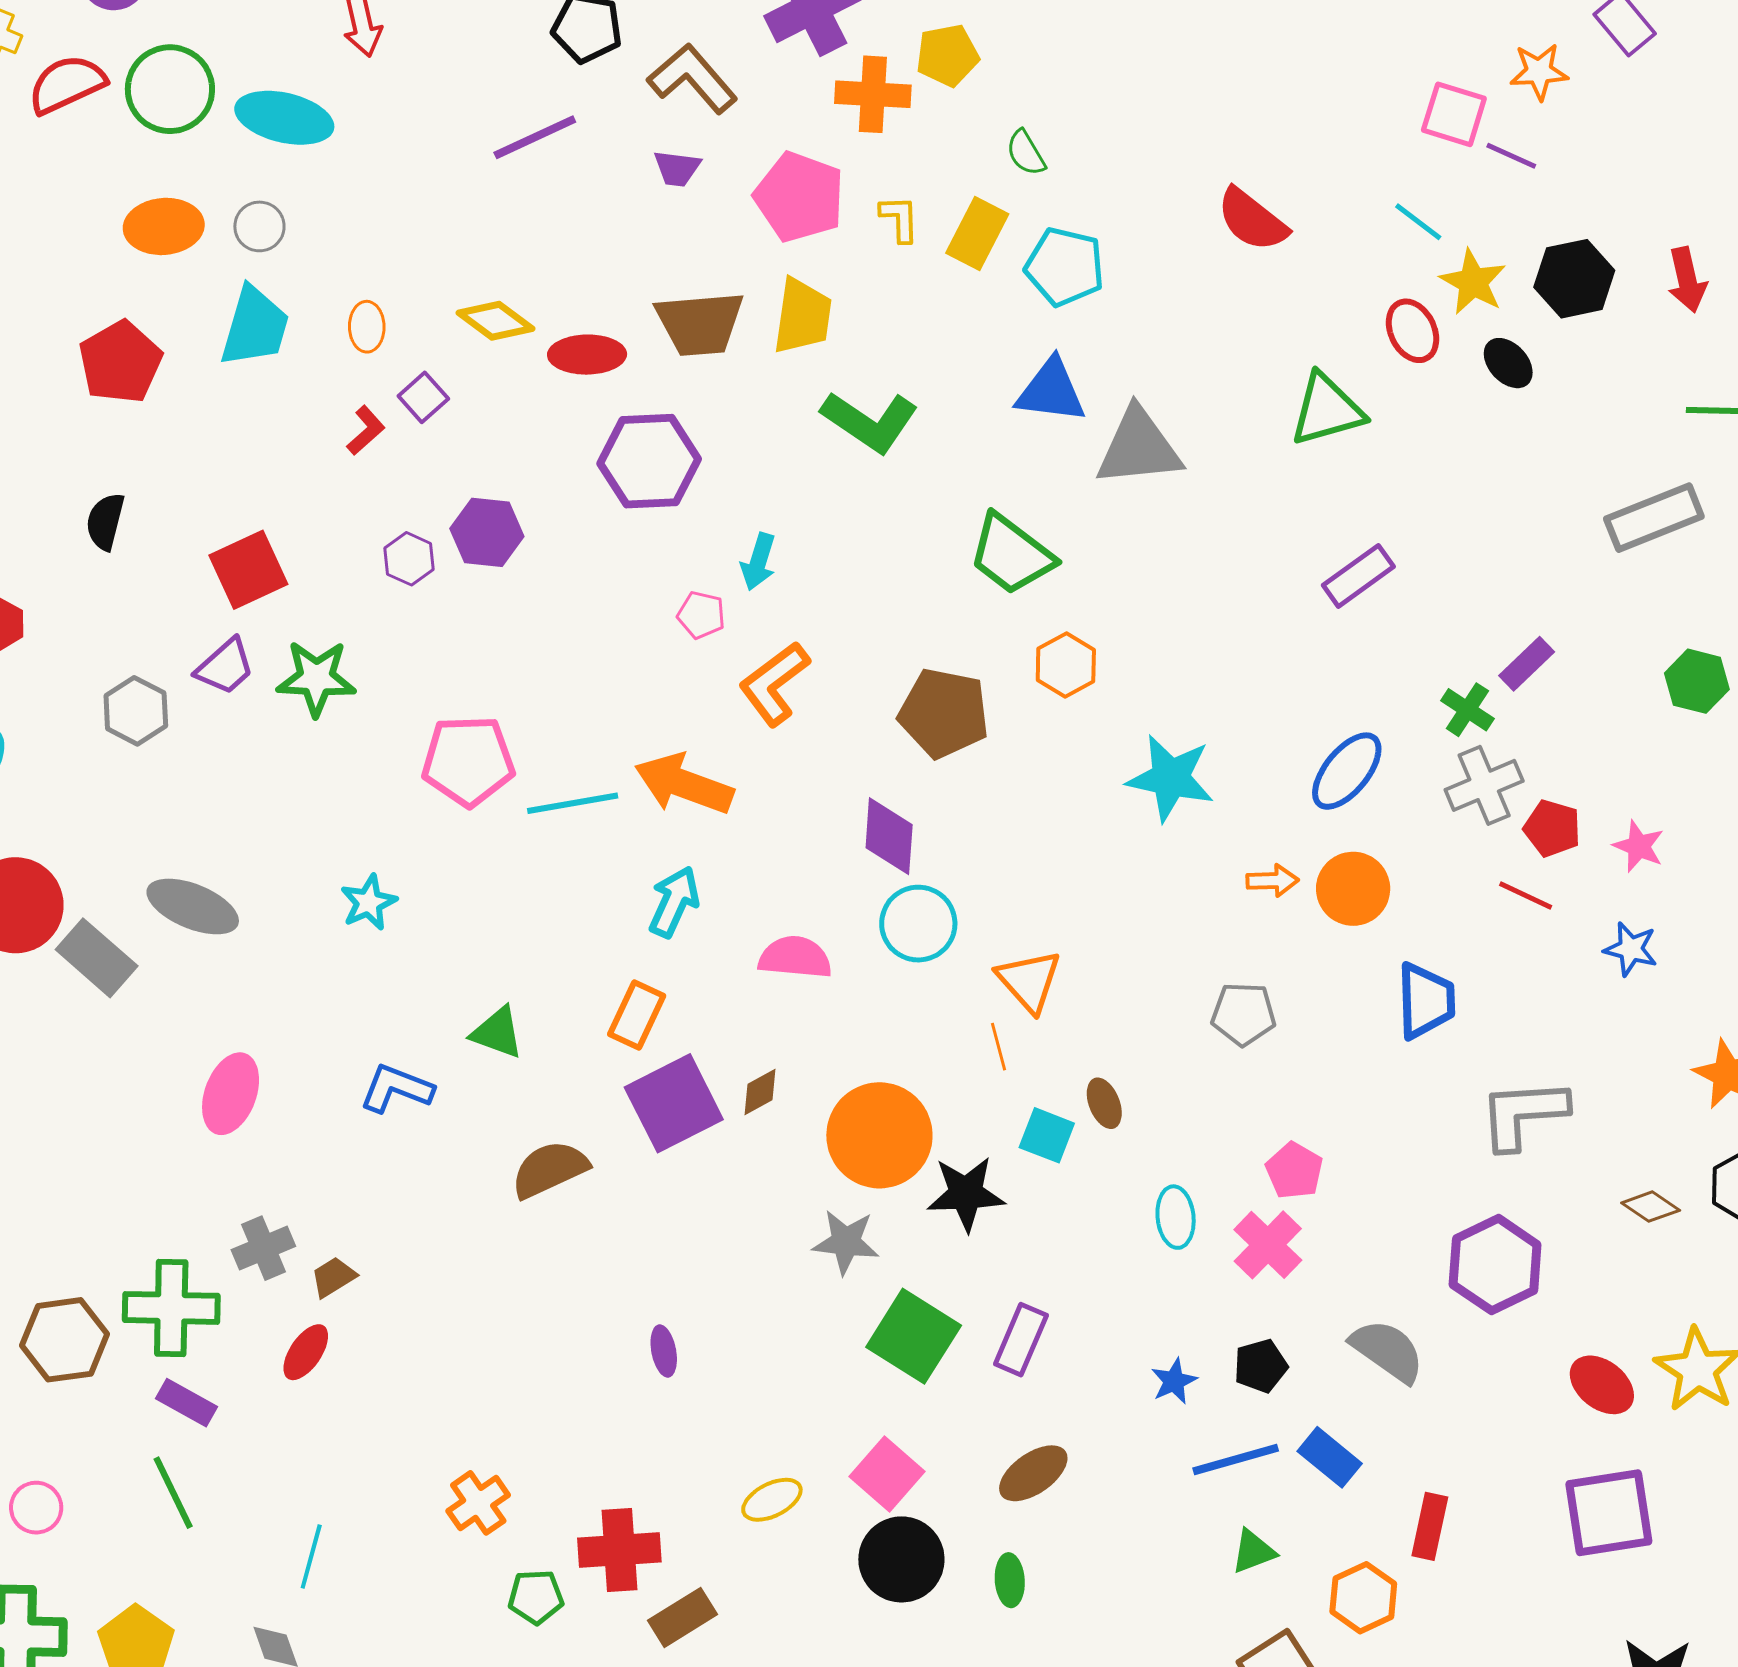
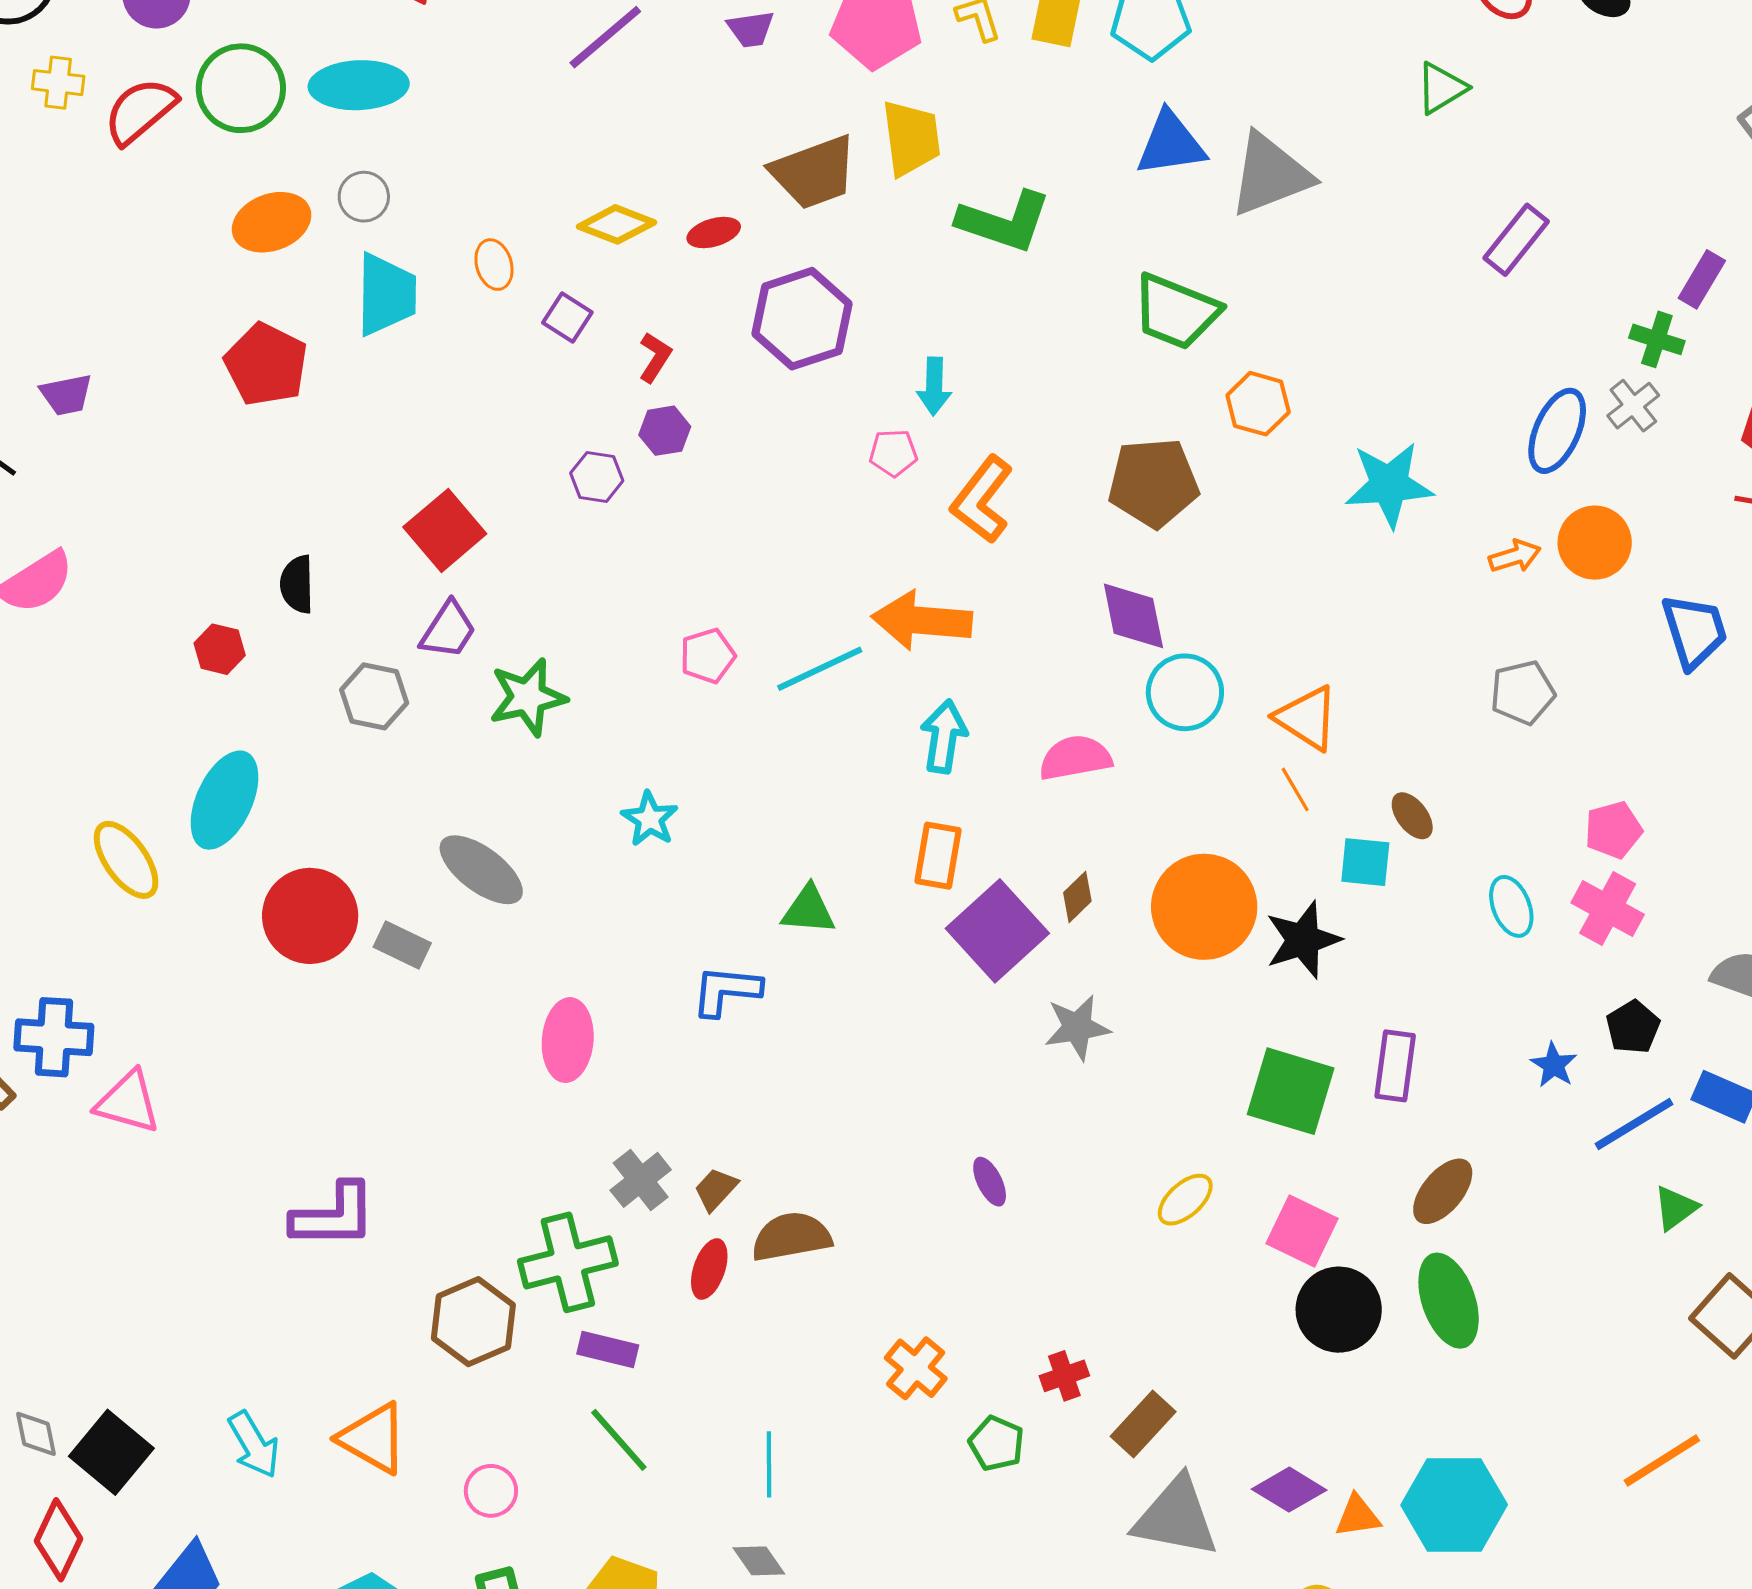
red ellipse: (587, 355) -> (714, 233), size x0.7
green triangle: (1327, 410) -> (1441, 88), size x0.7
red L-shape: (366, 430) -> (655, 357), moved
black semicircle: (105, 521) -> (297, 584), moved
purple hexagon: (487, 532) -> (665, 431), size x0.7
green star: (316, 678) -> (528, 697), moved
pink pentagon: (468, 761) -> (708, 656), size x0.6
gray cross: (1484, 785) -> (1633, 406), moved, size x0.7
gray ellipse: (193, 906) -> (481, 870), turned 30
gray rectangle: (97, 958) -> (402, 945), size x0.7
brown semicircle: (550, 1169) -> (791, 1237), moved, turned 30
pink pentagon: (1294, 1171) -> (1613, 830), turned -30
gray star: (846, 1242) -> (1077, 1027), moved
purple ellipse: (664, 1351) -> (990, 1182), moved
yellow ellipse: (772, 1500) -> (1185, 1200), moved
red cross: (619, 1550) -> (1064, 1376), size x0.6
green ellipse: (1010, 1580) -> (1449, 1301), size x1.8
green pentagon: (536, 1597) -> (996, 1443), turned -30

